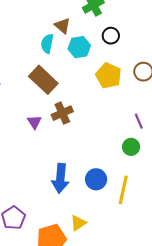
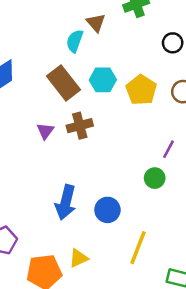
black circle: (111, 36) -> (173, 43), moved
cyan hexagon: (79, 47) -> (103, 80), moved
purple line: (139, 121) -> (169, 149), turned 42
yellow line: (123, 190) -> (138, 248), moved

